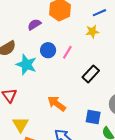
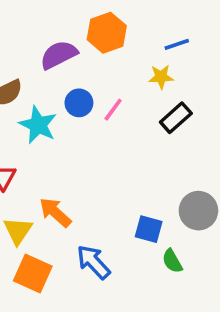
purple semicircle: (34, 24) -> (59, 55), size x1.5
black rectangle: (91, 74) -> (176, 118), moved
orange arrow: (57, 104) -> (55, 212), moved

